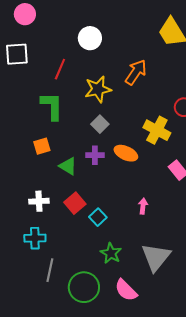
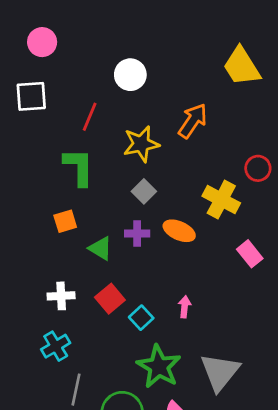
pink arrow: (143, 206) -> (185, 307), moved
cyan cross: (35, 238) -> (56, 346), turned -30
green star: (111, 253) -> (159, 367), size x1.5

